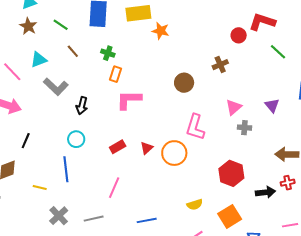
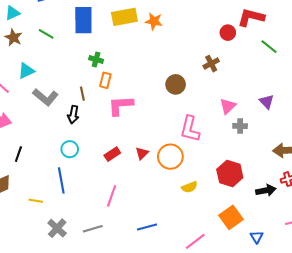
orange star: (161, 31) -> (154, 21), moved
brown line: (73, 51) -> (82, 94), moved, turned 32
yellow semicircle: (195, 205) -> (189, 187), moved

